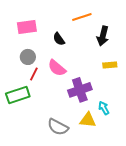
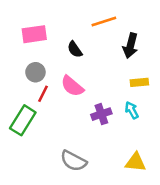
purple cross: (80, 90) -> (101, 114), size x0.7
green rectangle: (18, 95) -> (23, 120), turned -40
cyan arrow: (104, 108) -> (132, 110), moved
yellow triangle: (88, 120) -> (136, 162), moved

